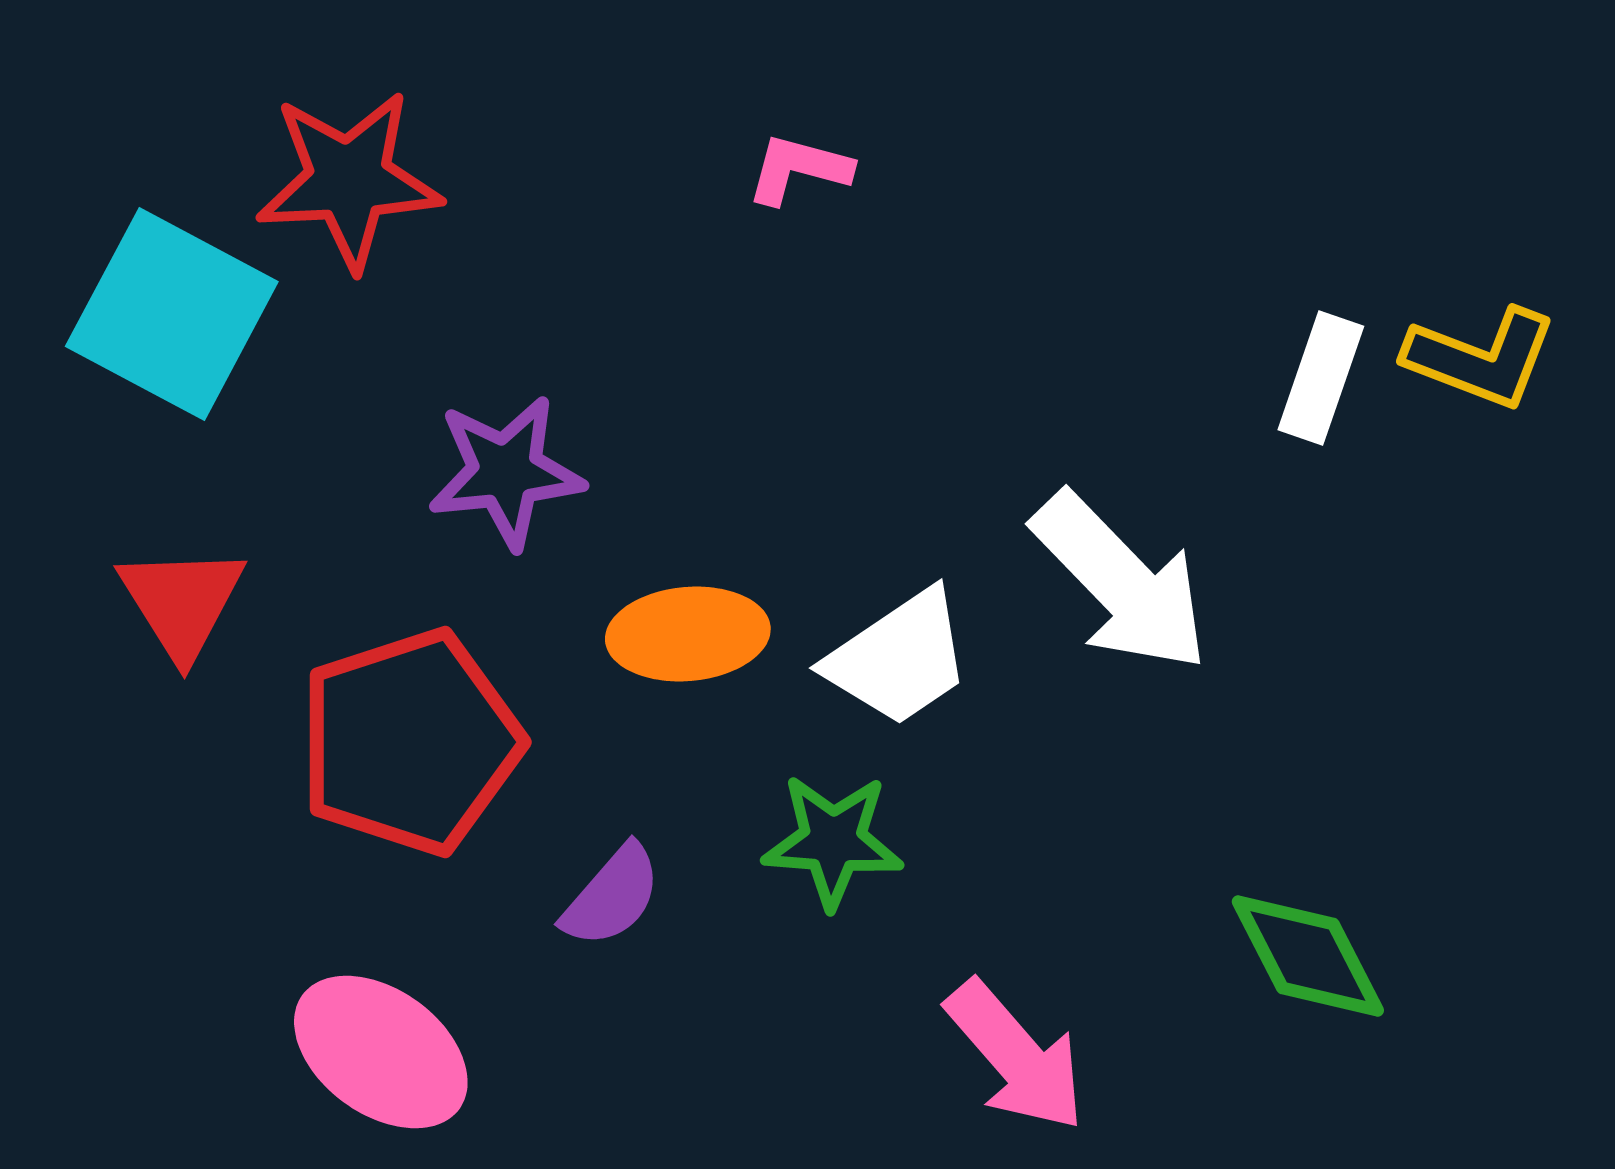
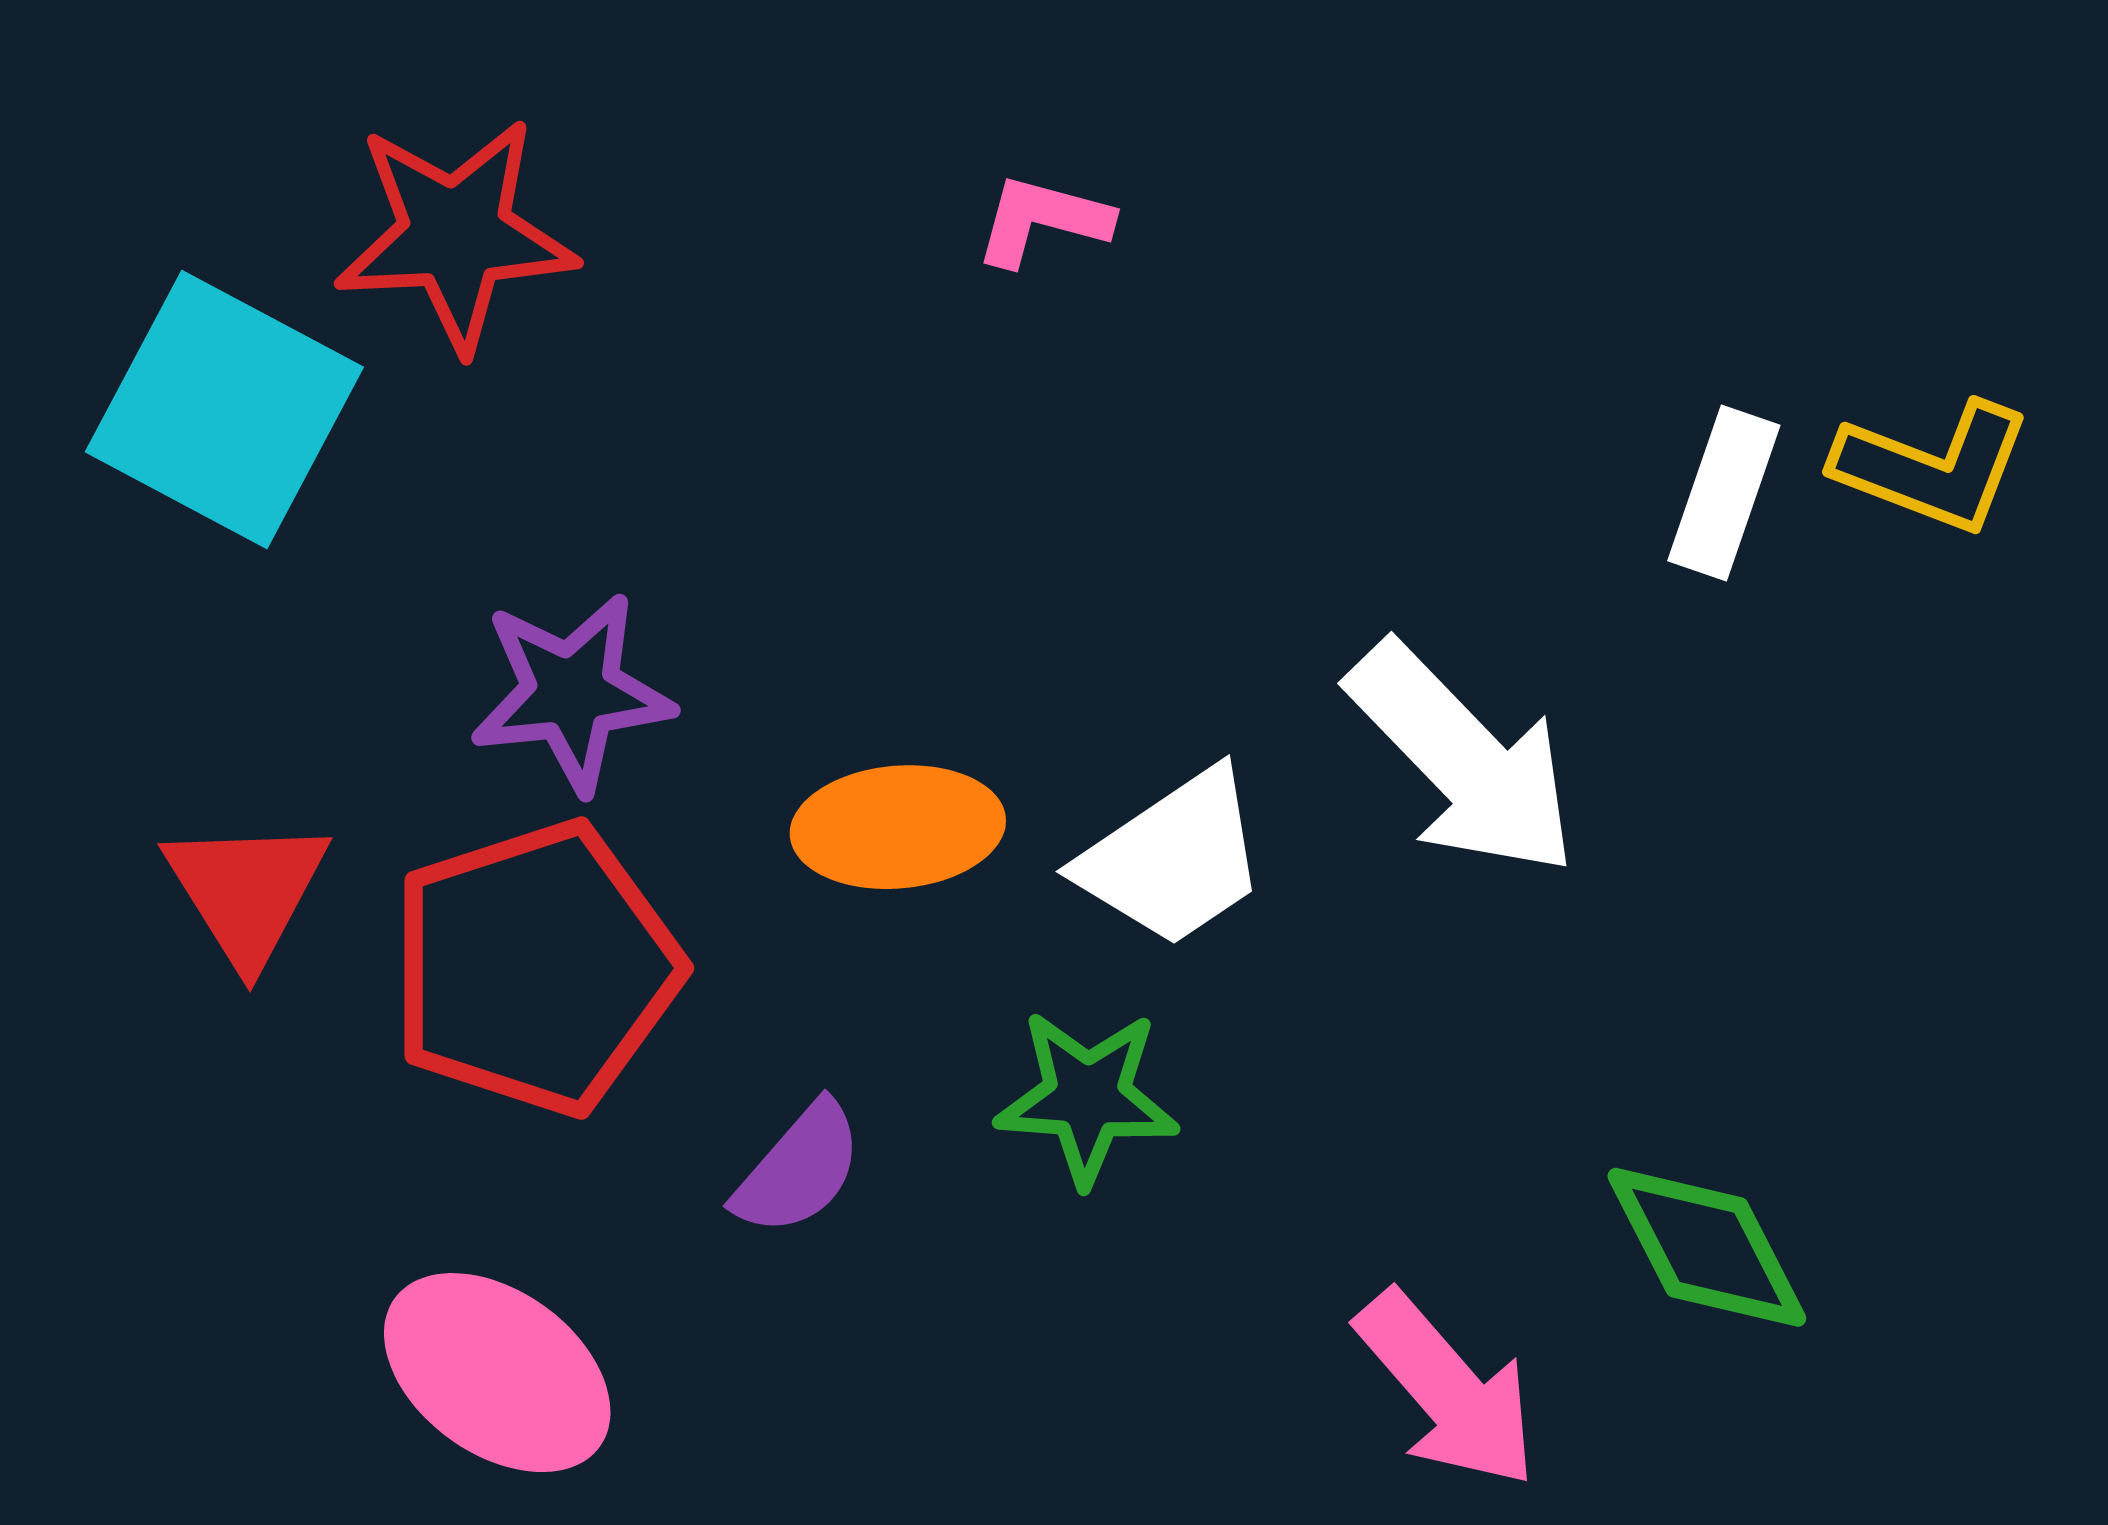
purple star: (506, 472) -> (572, 693), moved
red triangle: (182, 602) -> (247, 891), moved
pink arrow: (1016, 1056) -> (1447, 1390), moved

